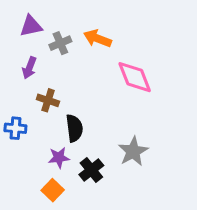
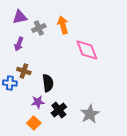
orange arrow: (98, 38) -> (63, 25), turned 54
brown cross: (48, 100) -> (24, 71), moved
gray star: (133, 151) -> (90, 114), moved

